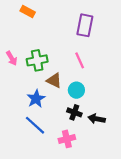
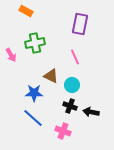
green cross: (37, 60) -> (35, 43), moved
blue star: (36, 99) -> (34, 93), turned 30
pink cross: (67, 139) -> (63, 131), turned 35

